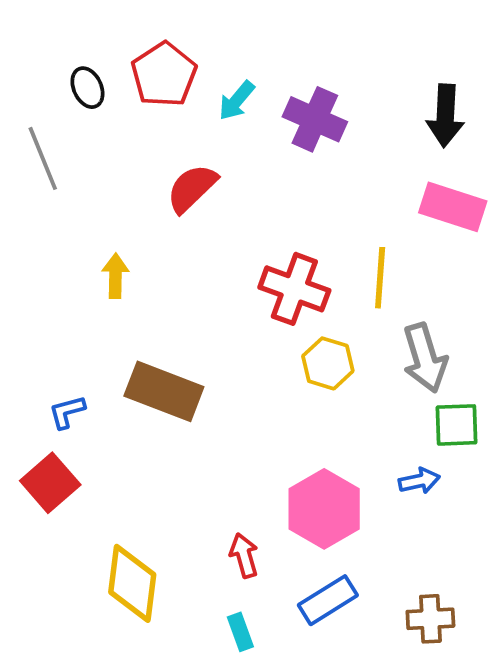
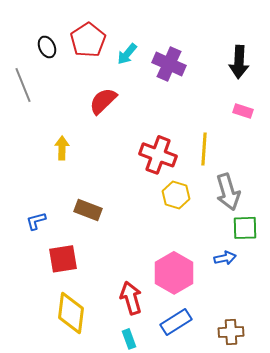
pink rectangle: (453, 207) -> (243, 111), size x0.6
brown rectangle: (164, 391) -> (88, 210), size x0.7
red square: (50, 483) -> (63, 259), moved, turned 32
red arrow: (244, 555) -> (131, 298), size x1.4

